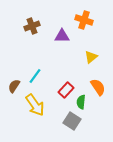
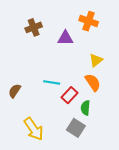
cyan line: (35, 76) -> (52, 82), moved, turned 63
orange semicircle: (98, 87) -> (93, 82), moved
yellow arrow: (35, 105) -> (34, 129), moved

